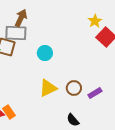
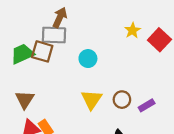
yellow star: (95, 21) -> (132, 30), moved
yellow triangle: (48, 88) -> (91, 100), turned -30

